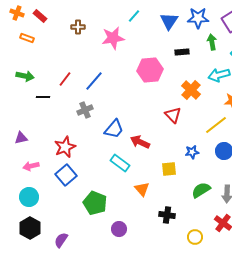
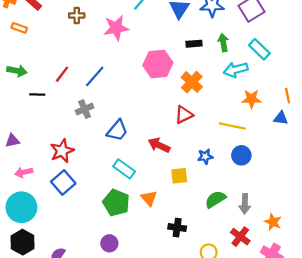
green arrow: (212, 42) -> (223, 43), moved
orange cross: (191, 90) -> (192, 82), moved
red triangle: (173, 115) -> (184, 115), turned 48
yellow line: (216, 125) -> (232, 126), turned 50
red arrow: (140, 142) -> (159, 145), moved
cyan circle: (29, 197) -> (21, 207), size x1.4
green pentagon: (95, 203) -> (116, 203), moved
purple circle: (119, 229) -> (109, 243), moved

